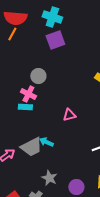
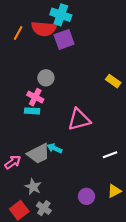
red semicircle: (15, 18) -> (44, 29), moved
pink triangle: (69, 115) -> (79, 119), size x1.6
gray star: (49, 178) -> (33, 187), moved

